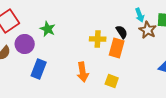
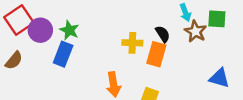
purple circle: (25, 44) -> (40, 30), moved
blue rectangle: (39, 69) -> (63, 54), moved

